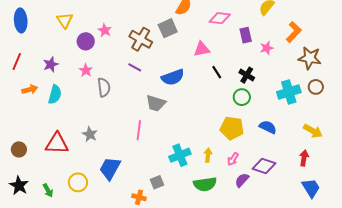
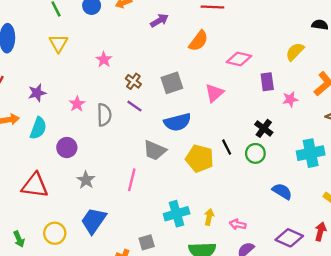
gray square: (168, 28) -> (172, 83), moved
brown cross: (141, 39) -> (133, 81), moved, size x0.6
purple circle: (86, 41) -> (67, 148), moved
pink triangle: (202, 49) -> (214, 93), turned -36
black line: (217, 72) -> (227, 147), moved
gray semicircle: (104, 87) -> (104, 115), moved
yellow pentagon: (232, 128) -> (200, 158), moved
gray star: (90, 134) -> (86, 180), moved
pink arrow: (233, 159) -> (238, 224), turned 64
purple diamond: (264, 166) -> (289, 238), moved

